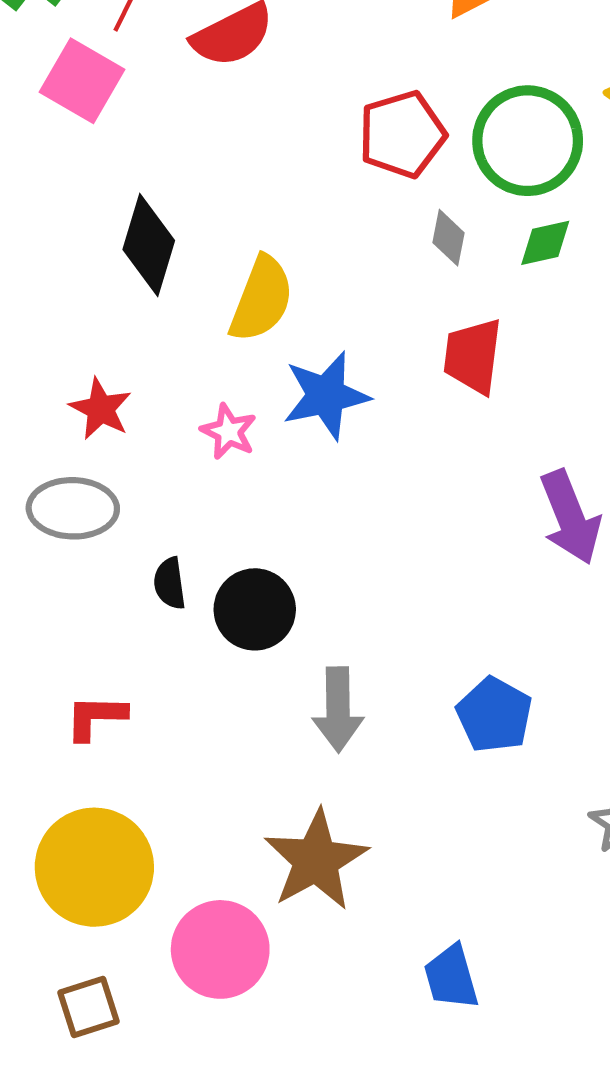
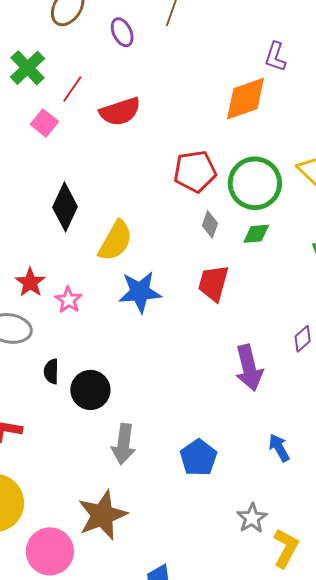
pink square: (82, 81) -> (44, 123), size x0.7
pink star: (229, 432) -> (68, 300), moved

